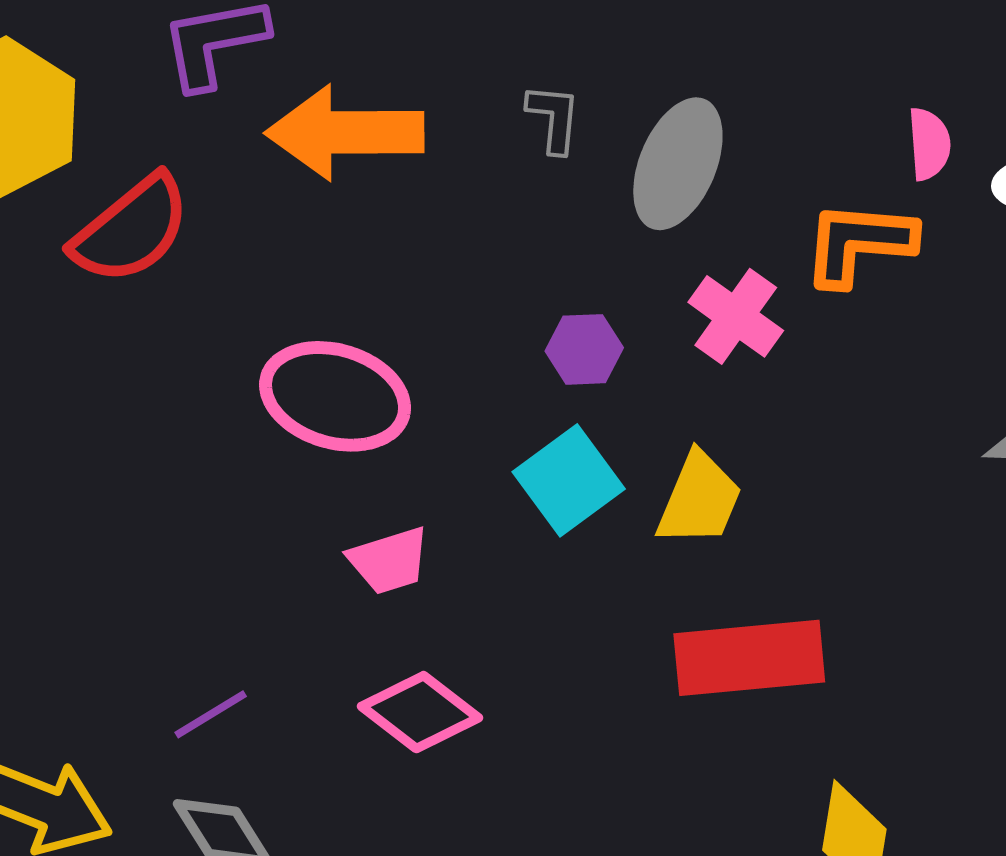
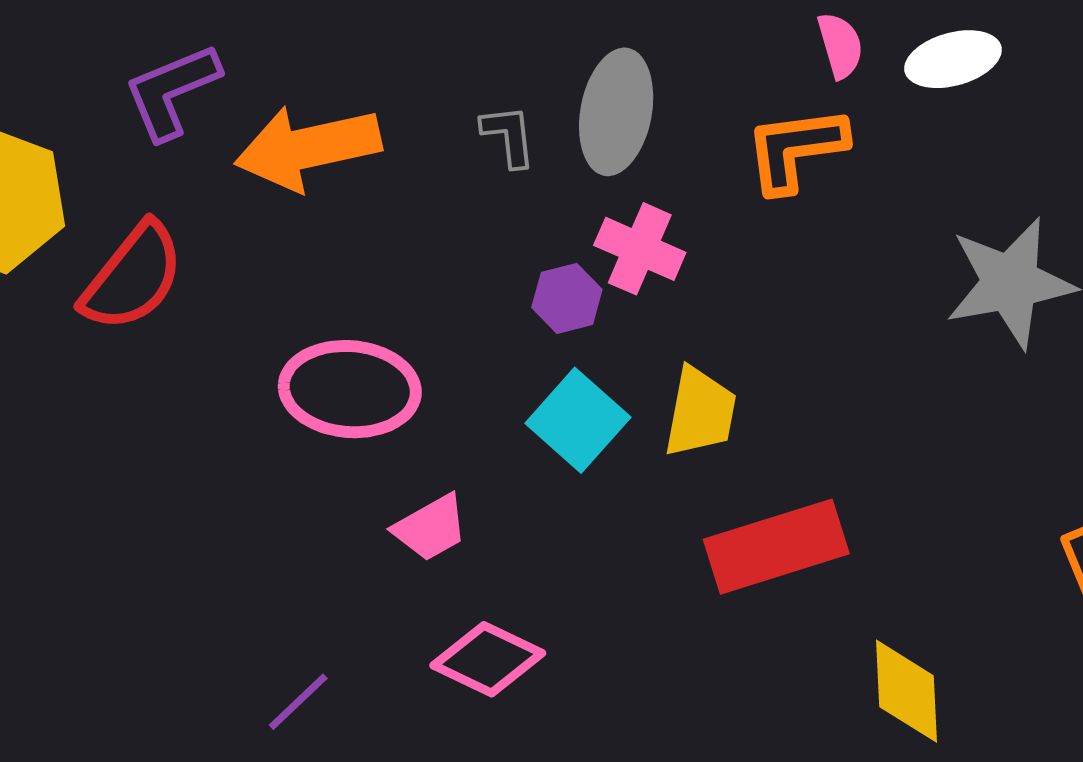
gray L-shape: (554, 118) -> (509, 136), moved
pink cross: (736, 316) -> (640, 249), moved

